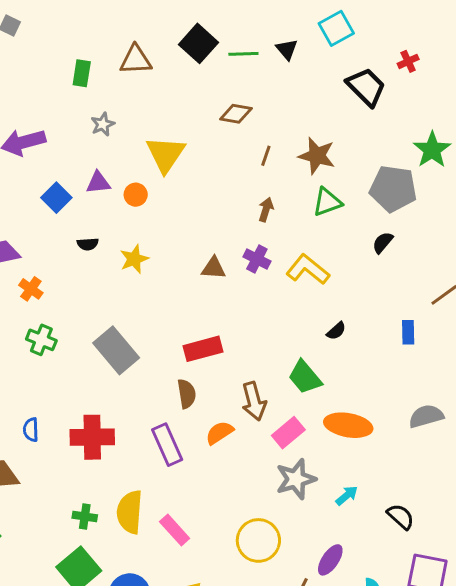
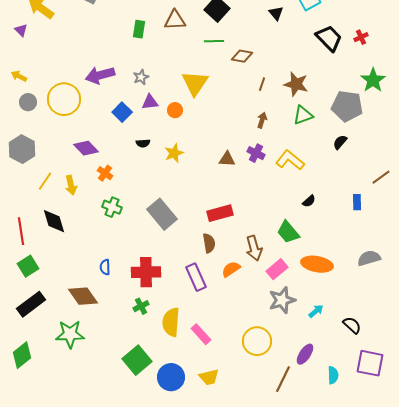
green line: (243, 54) -> (214, 41), moved
red cross: (408, 61) -> (361, 37), moved
gray star: (103, 124) -> (141, 77), moved
green cross: (85, 517) -> (141, 306), moved, turned -35

